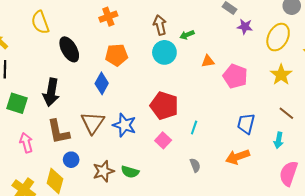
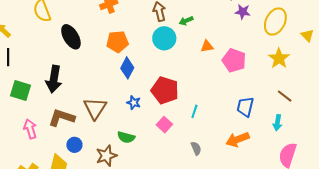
blue diamond: (102, 83) -> (127, 68), moved
blue star: (124, 125) -> (134, 103), moved, size x0.6
brown L-shape: (58, 132) -> (62, 118), turned 120
green semicircle: (130, 172) -> (126, 137), moved

